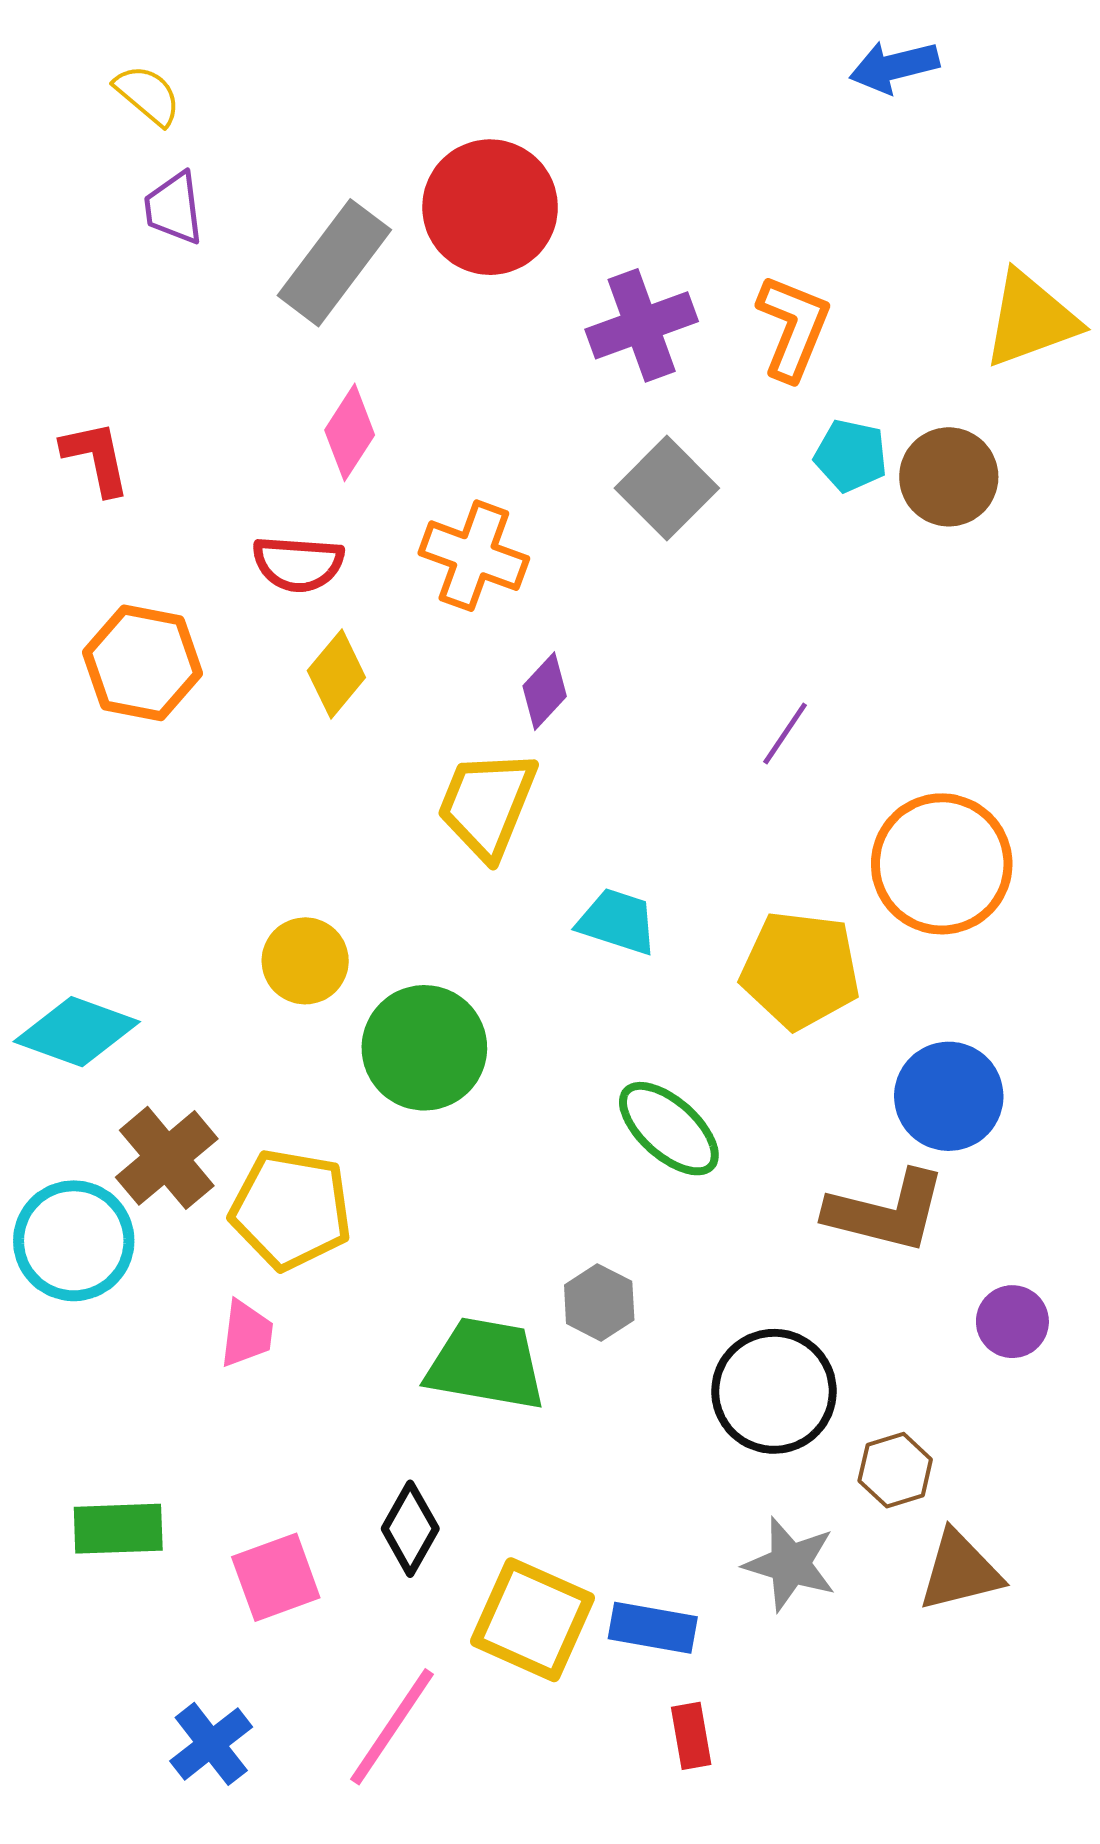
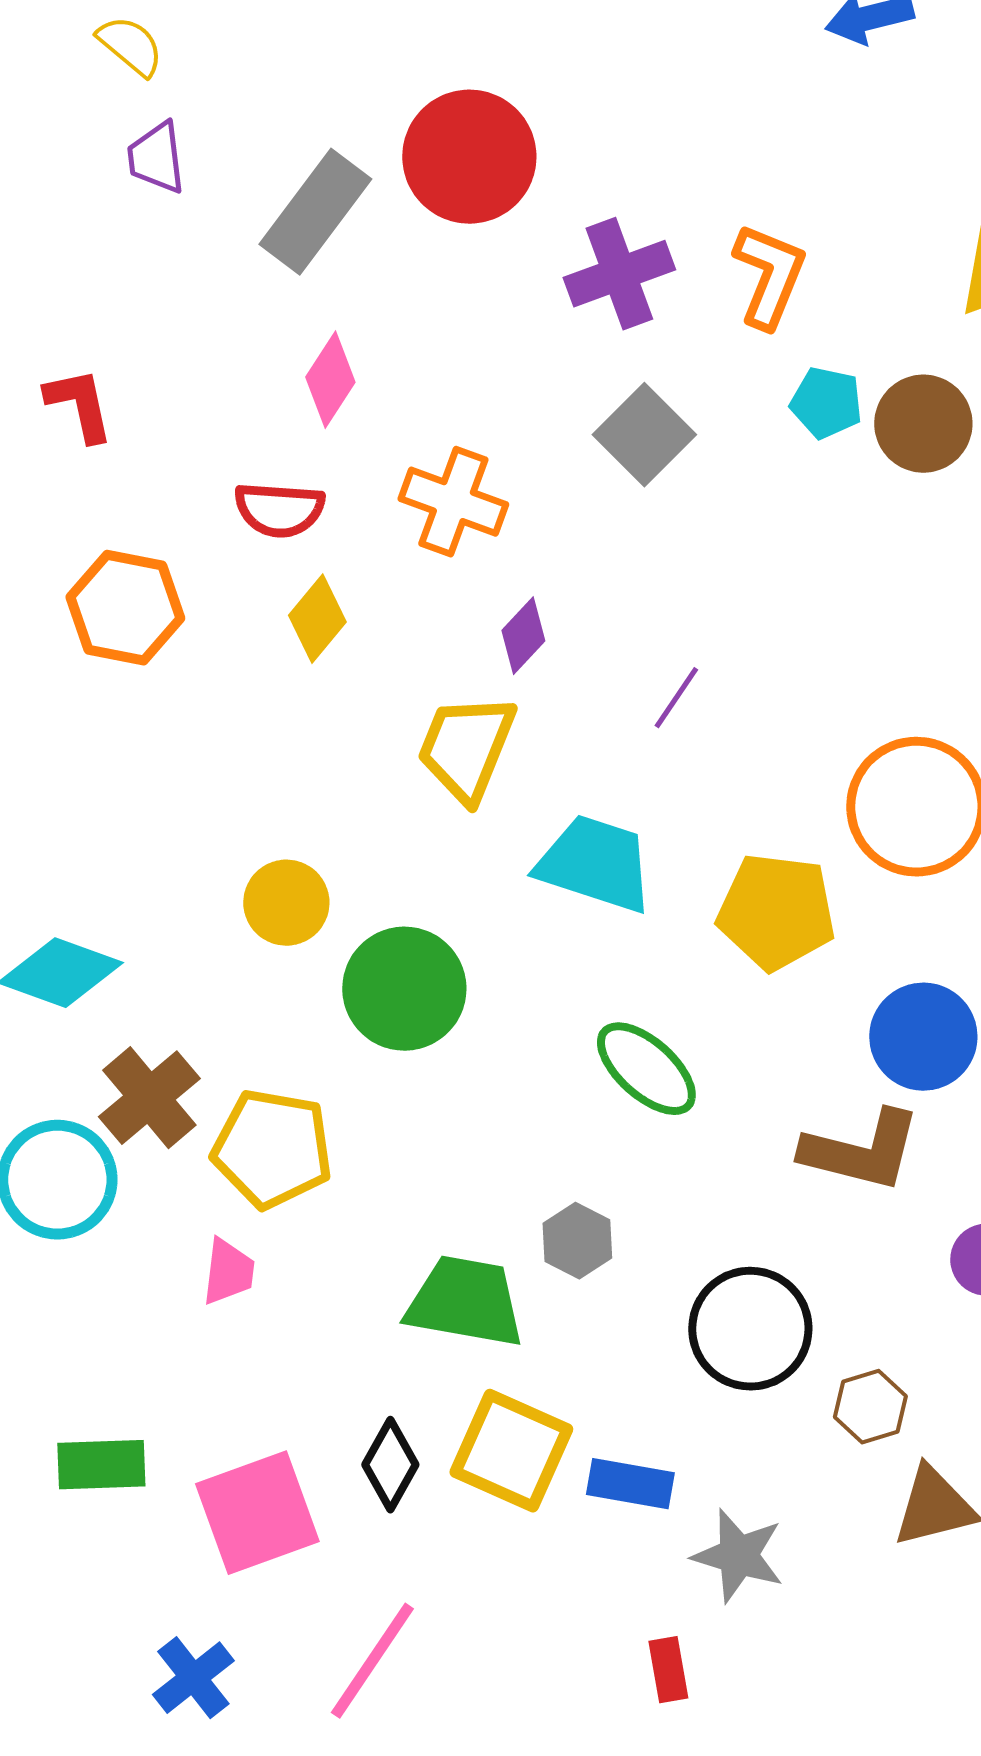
purple line: (785, 734) -> (676, 698), moved
cyan trapezoid: (617, 921) -> (595, 864), size x1.5
gray star: (790, 1564) -> (738, 1556), moved
pink square: (276, 1577) -> (257, 1513), size x1.4
yellow square: (532, 1620) -> (511, 1451), moved
blue rectangle: (653, 1628) -> (630, 1484), moved

